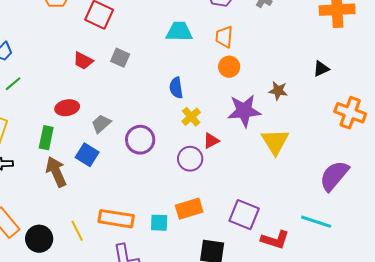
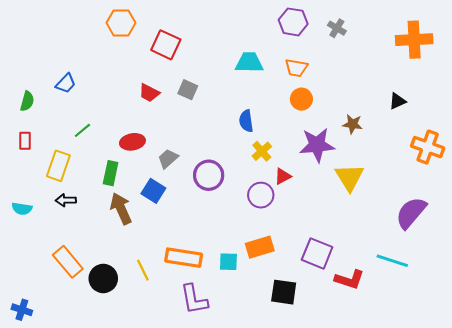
orange trapezoid: (224, 37) -> (296, 68), turned -85
green line: (13, 84) -> (82, 130), moved

